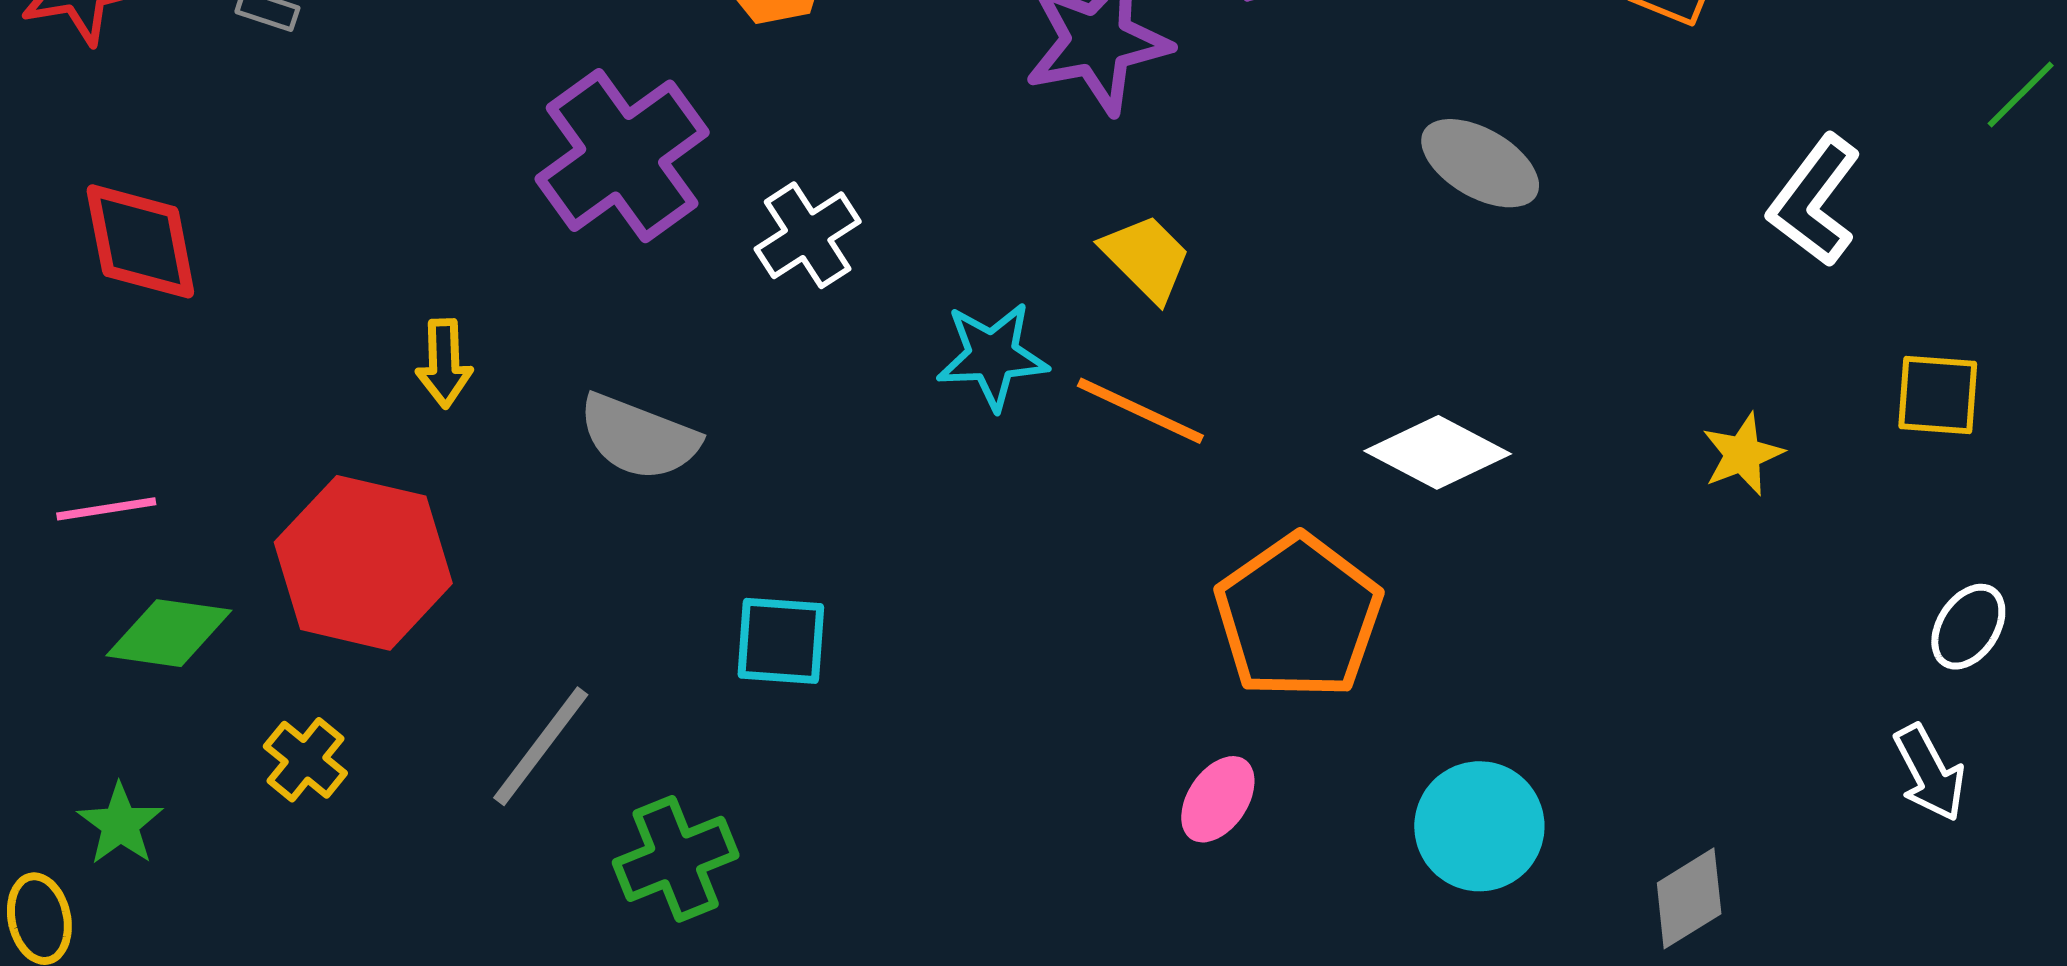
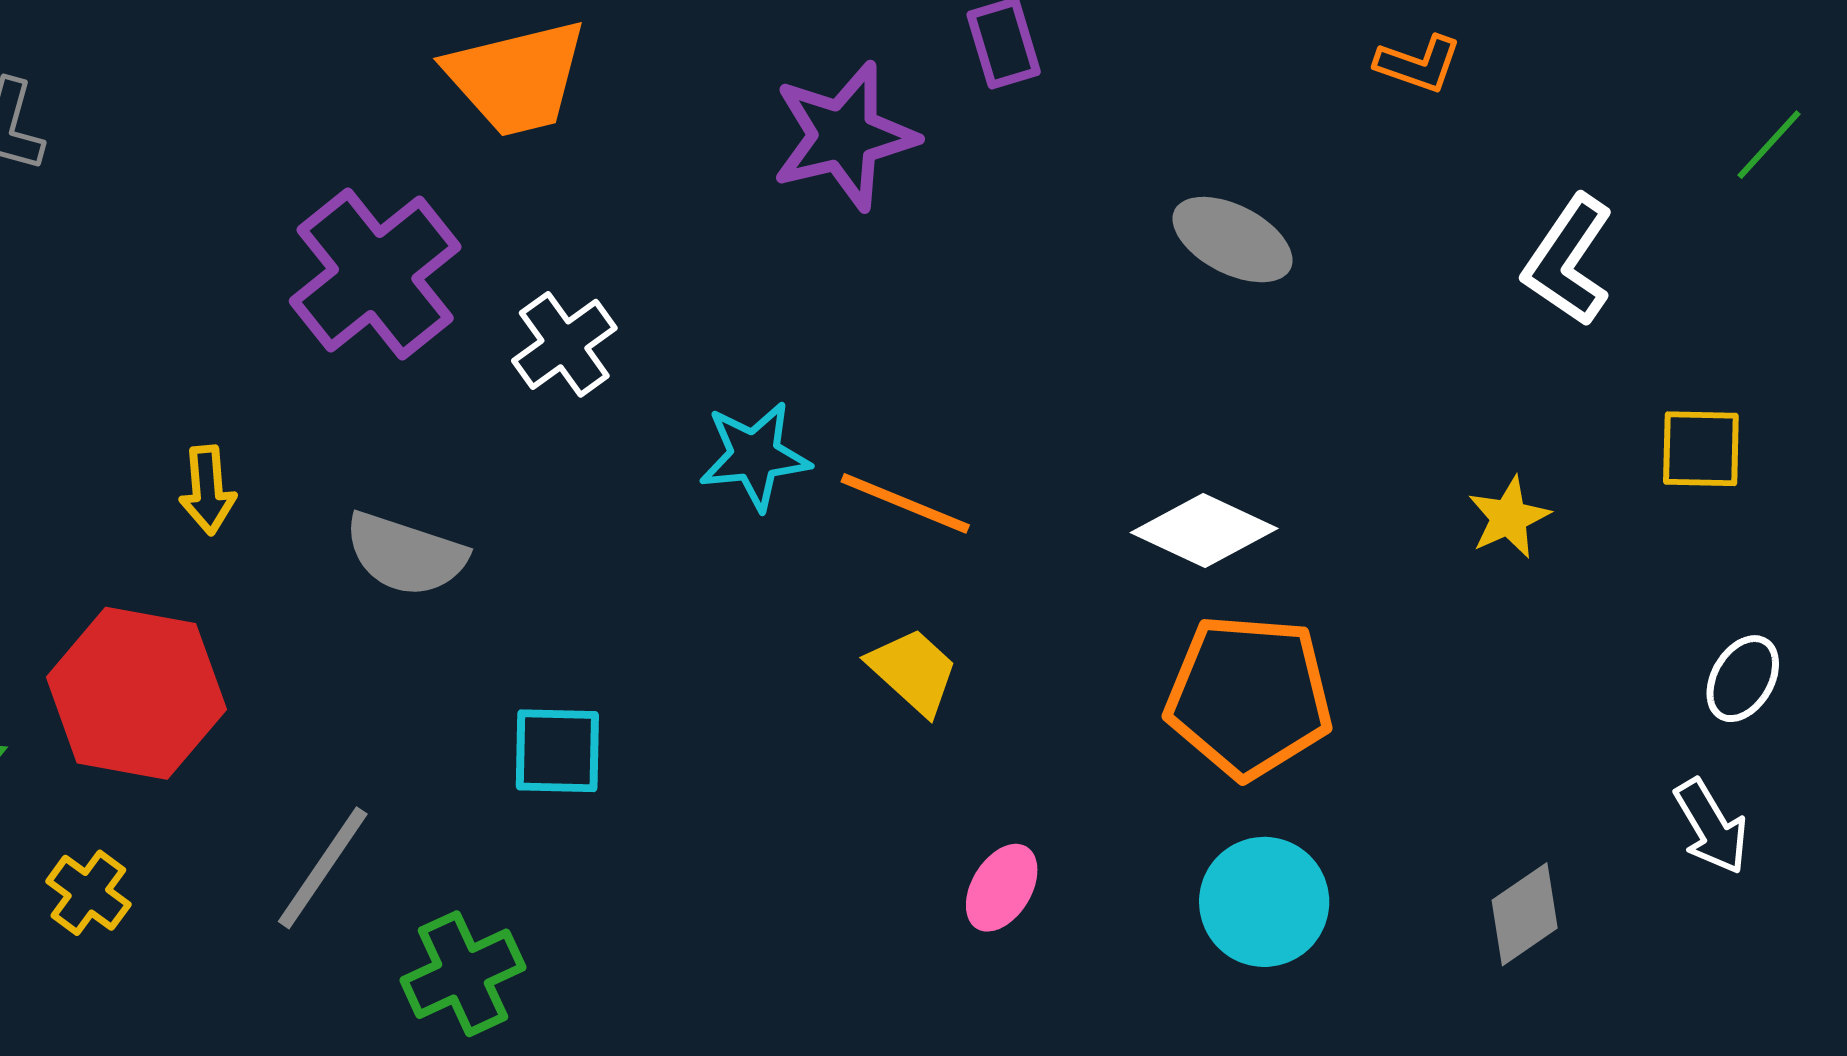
yellow trapezoid: (1146, 258) -> (913, 671), moved
orange pentagon: (1298, 617) -> (1249, 696), moved, turned -30
gray diamond: (1689, 898) -> (1525, 914), moved

